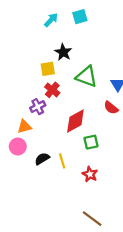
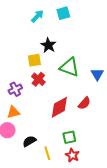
purple cross: (38, 107) -> (15, 89), moved
red semicircle: (111, 108) -> (84, 103), moved, turned -88
green square: (91, 142) -> (69, 137), moved
yellow line: (62, 161) -> (47, 153), moved

